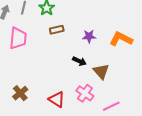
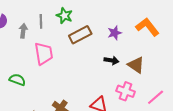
brown rectangle: (57, 30) -> (80, 35), size x1.5
orange L-shape: (121, 39) -> (147, 27), turned 40

